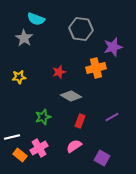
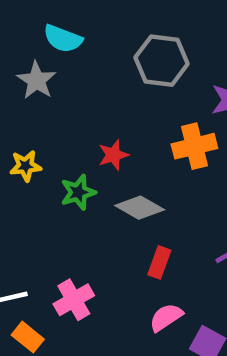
green star: (43, 117) -> (78, 192), moved
pink semicircle: (74, 146) -> (166, 317), moved
pink cross: (39, 148) -> (74, 300), moved

